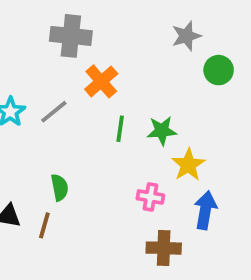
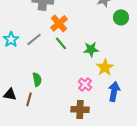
green line: (120, 129) -> (61, 43), moved, turned -48
pink cross: (150, 197) -> (85, 84), turned 32
brown cross: (164, 248) -> (80, 109), moved

